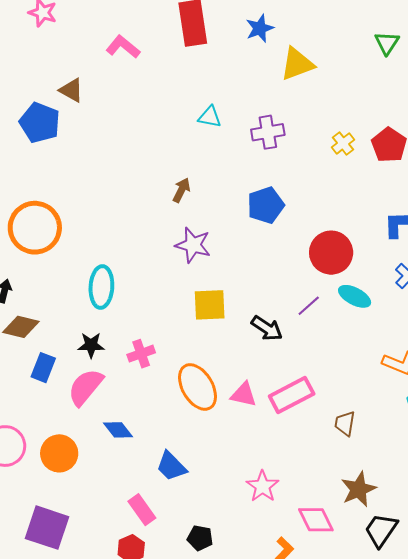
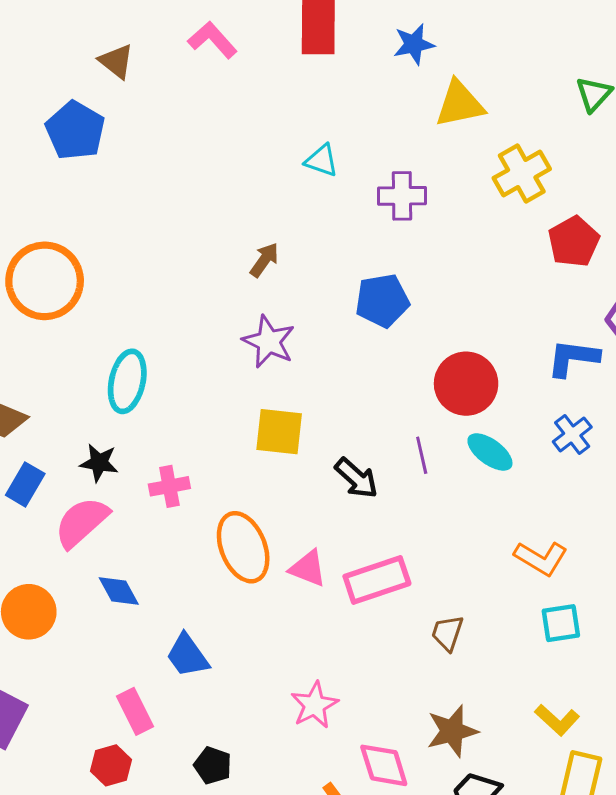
brown triangle: (71, 90) -> (116, 61), moved
yellow cross: (343, 143) -> (522, 174), moved, size x1.6
purple line: (309, 306) -> (422, 455), turned -70

